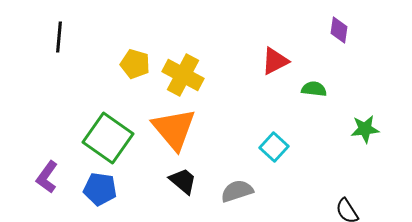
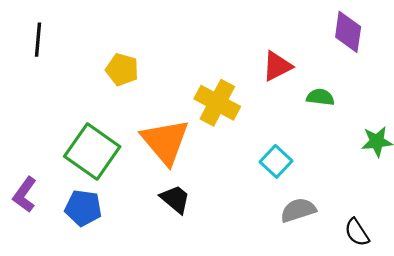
purple diamond: (339, 30) -> (348, 32), size x1.4
yellow cross: (183, 75) -> (217, 103), moved
gray semicircle: (237, 191) -> (298, 210), moved

